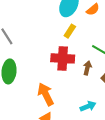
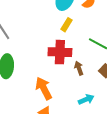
brown arrow: (87, 68) -> (79, 68), moved, turned -32

